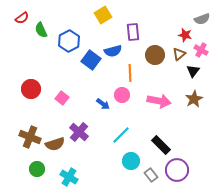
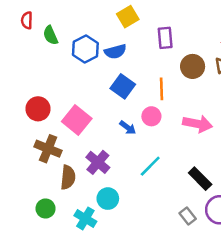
red semicircle: (22, 18) -> (27, 20), turned 128
blue semicircle: (113, 51) -> (115, 51), moved
blue square: (91, 60) -> (123, 86), moved
pink square: (62, 98) -> (77, 120), size x1.6
brown cross: (30, 137) -> (48, 149), moved
brown semicircle: (55, 144) -> (68, 177), turned -66
cyan circle: (131, 161) -> (108, 199), moved

